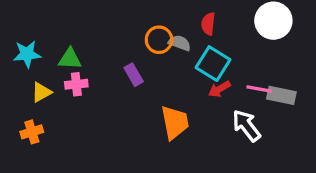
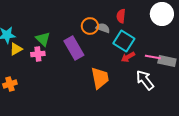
green triangle: (70, 59) -> (43, 39), moved, turned 42
purple rectangle: (134, 75) -> (74, 48), size x1.6
yellow triangle: (41, 92) -> (16, 49), moved

